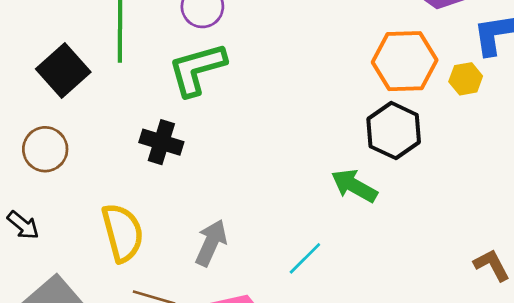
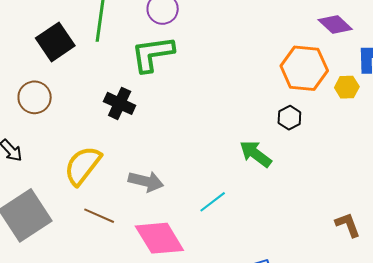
black hexagon: (394, 131) -> (289, 118), size x0.6
yellow semicircle: (123, 233) -> (83, 166), turned -135
gray arrow: (211, 243) -> (146, 181), turned 72

